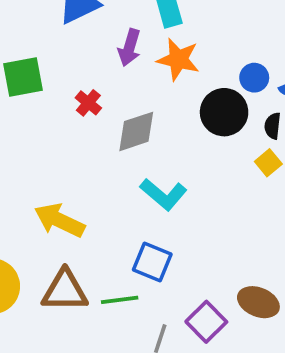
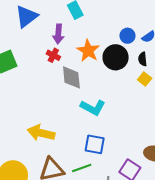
orange star: (178, 59) -> (88, 51), moved, turned 30
red cross: (88, 103) -> (53, 55), moved
gray diamond: (136, 131) -> (71, 77), turned -65

